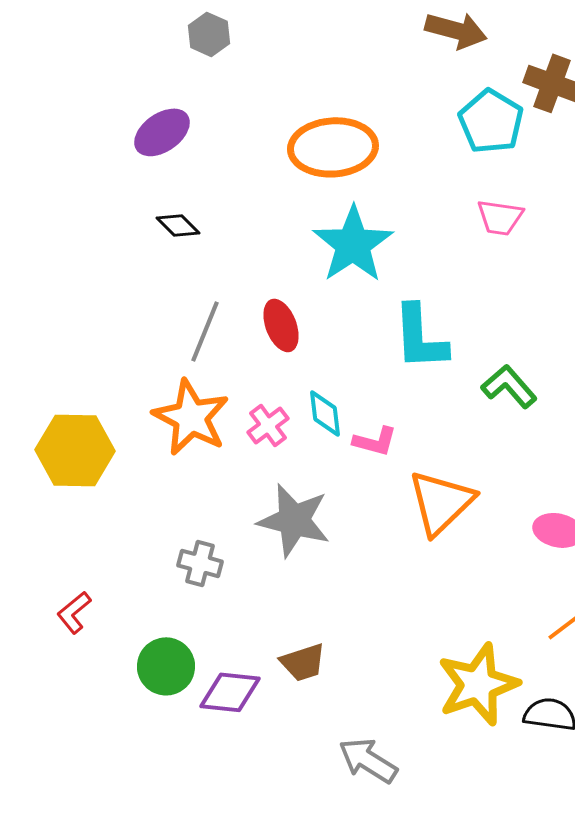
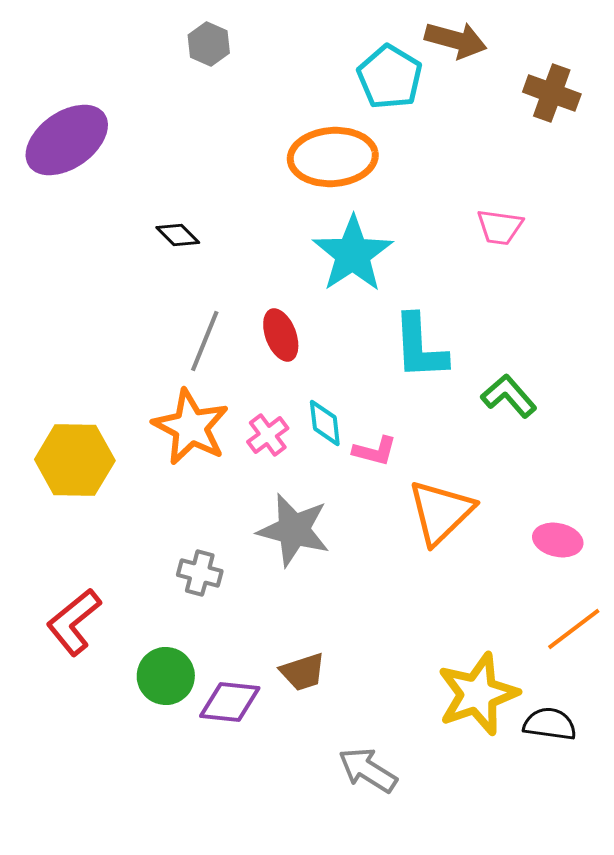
cyan pentagon: (491, 121) -> (390, 77), moved
purple ellipse: (162, 132) -> (67, 140), moved, size x1.5
red L-shape: (74, 612) -> (74, 622), size x1.6

